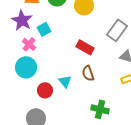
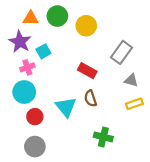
pink cross: (29, 44) -> (27, 67), turned 32
cyan triangle: (65, 81) -> (66, 107), size x1.5
red circle: (45, 90) -> (35, 117), moved

